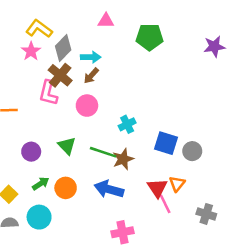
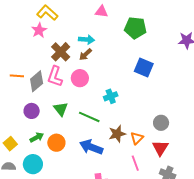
gray diamond: (63, 48) -> (37, 81), moved
pink L-shape: (48, 93) -> (55, 76), moved
blue square: (166, 143) -> (144, 67), moved
brown star: (123, 159) -> (117, 134), moved
orange triangle: (177, 184) -> (137, 138), moved
red triangle: (157, 188) -> (160, 148), moved

